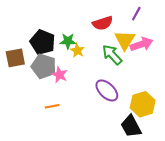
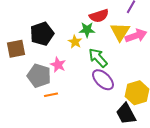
green star: (68, 41) -> (87, 30), moved
black pentagon: (43, 42) -> (42, 34), turned 30
green arrow: (112, 55) -> (98, 58), moved
gray pentagon: (44, 66) -> (39, 76), moved

